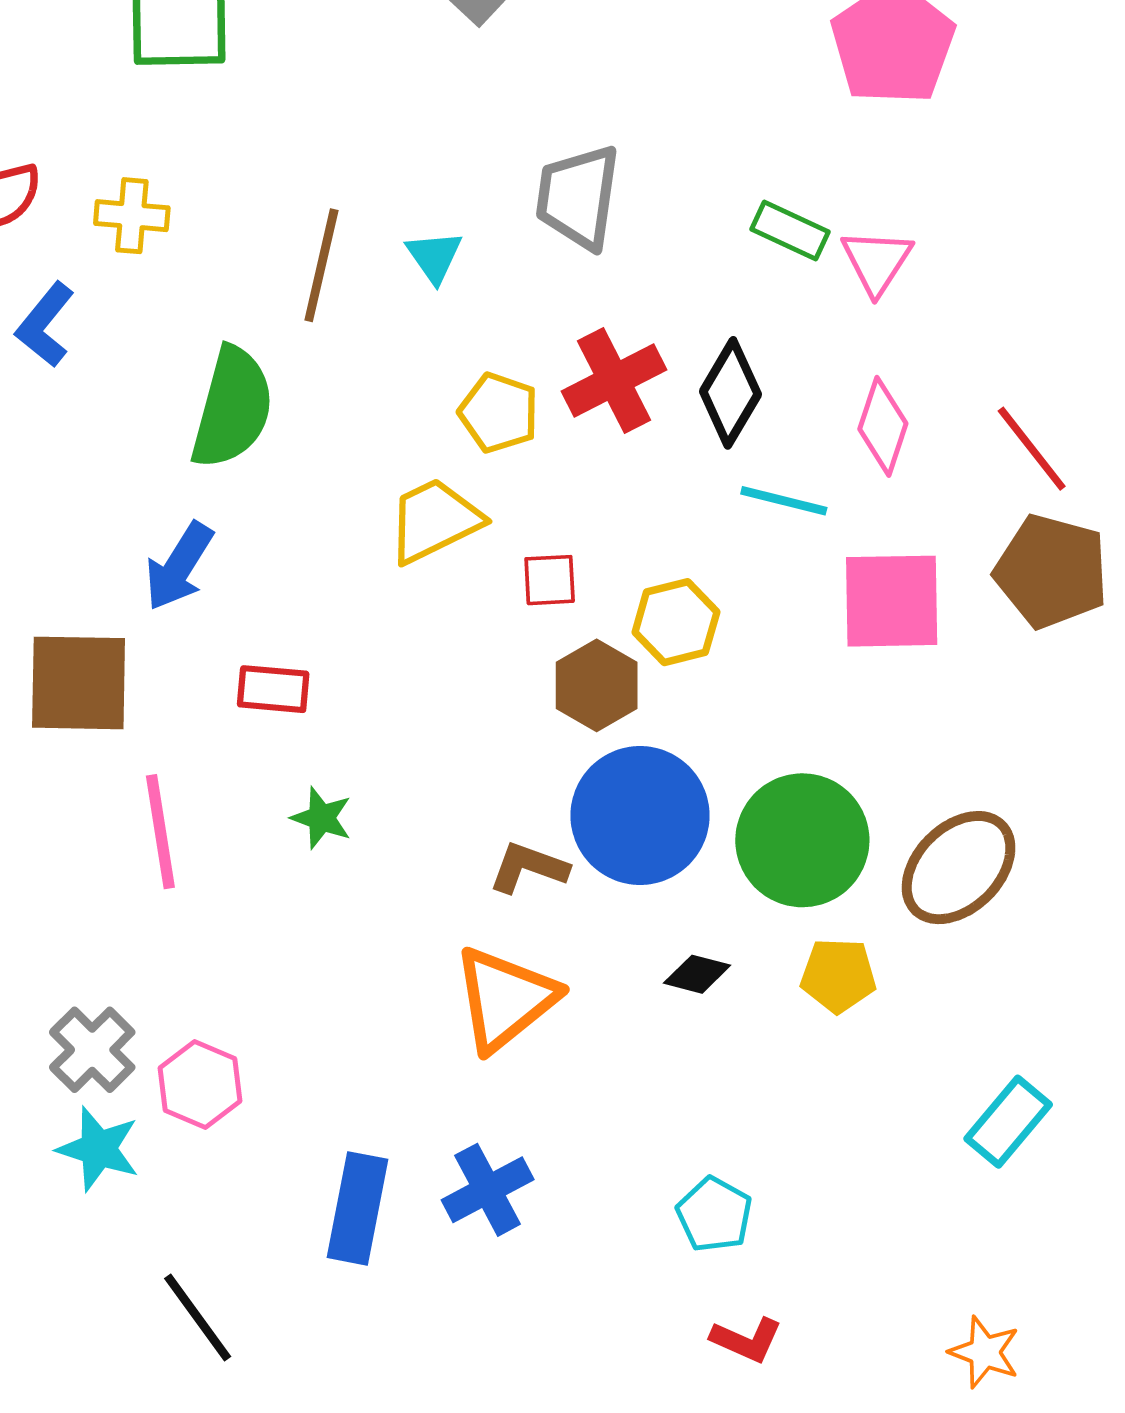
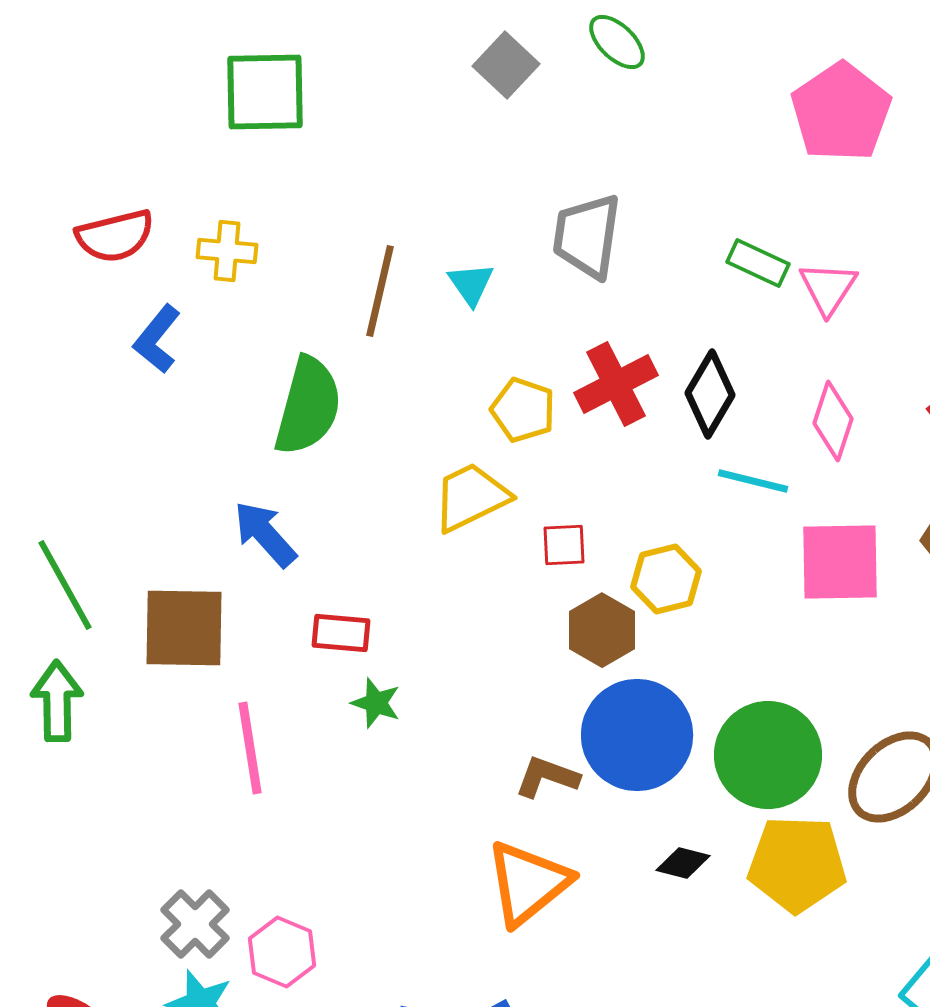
blue arrow: (179, 566) -> (265, 534), turned 106
green star: (321, 818) -> (376, 703), moved
yellow pentagon: (838, 975) -> (797, 864), size x1.6

